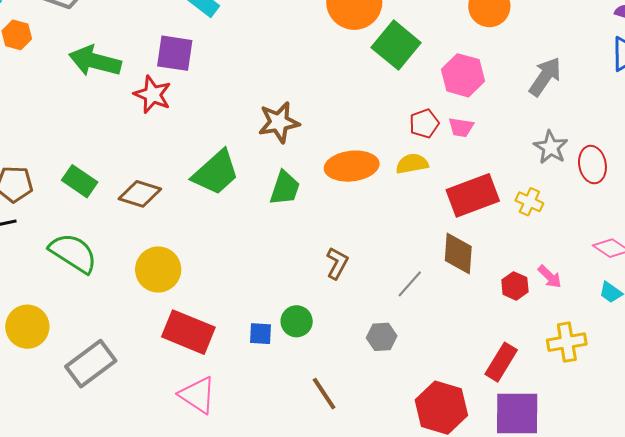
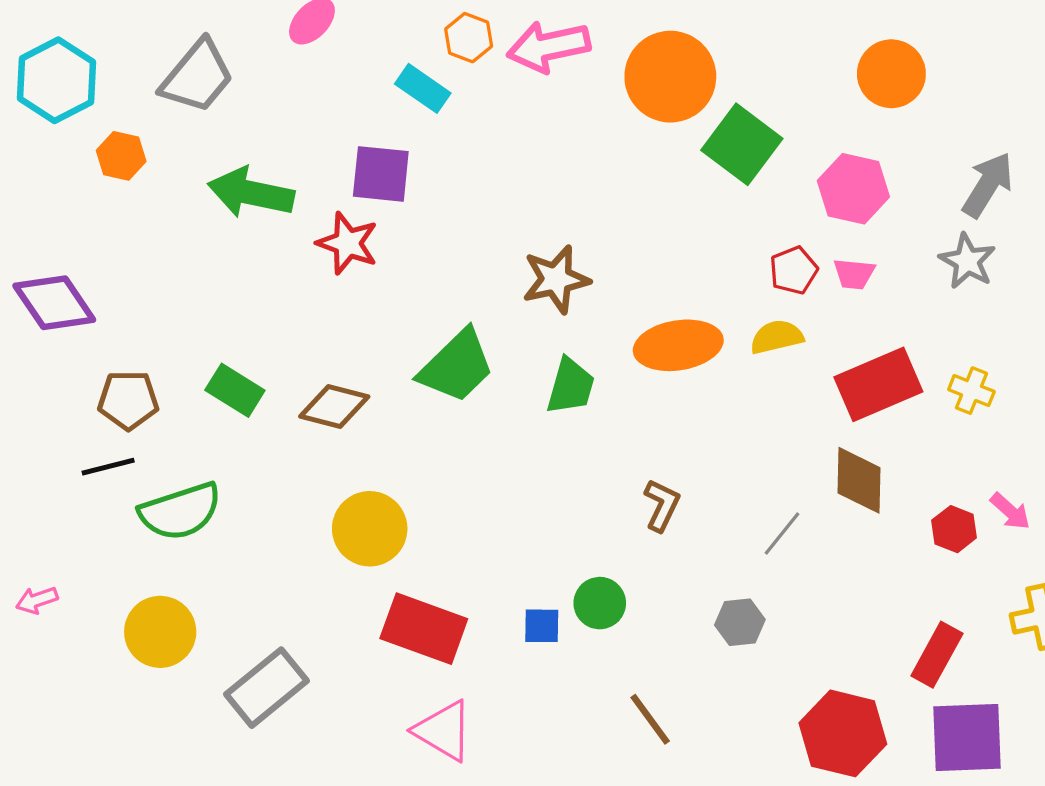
gray star: (551, 147) -> (967, 261), moved
green semicircle: (73, 253) -> (180, 511), moved, turned 132

